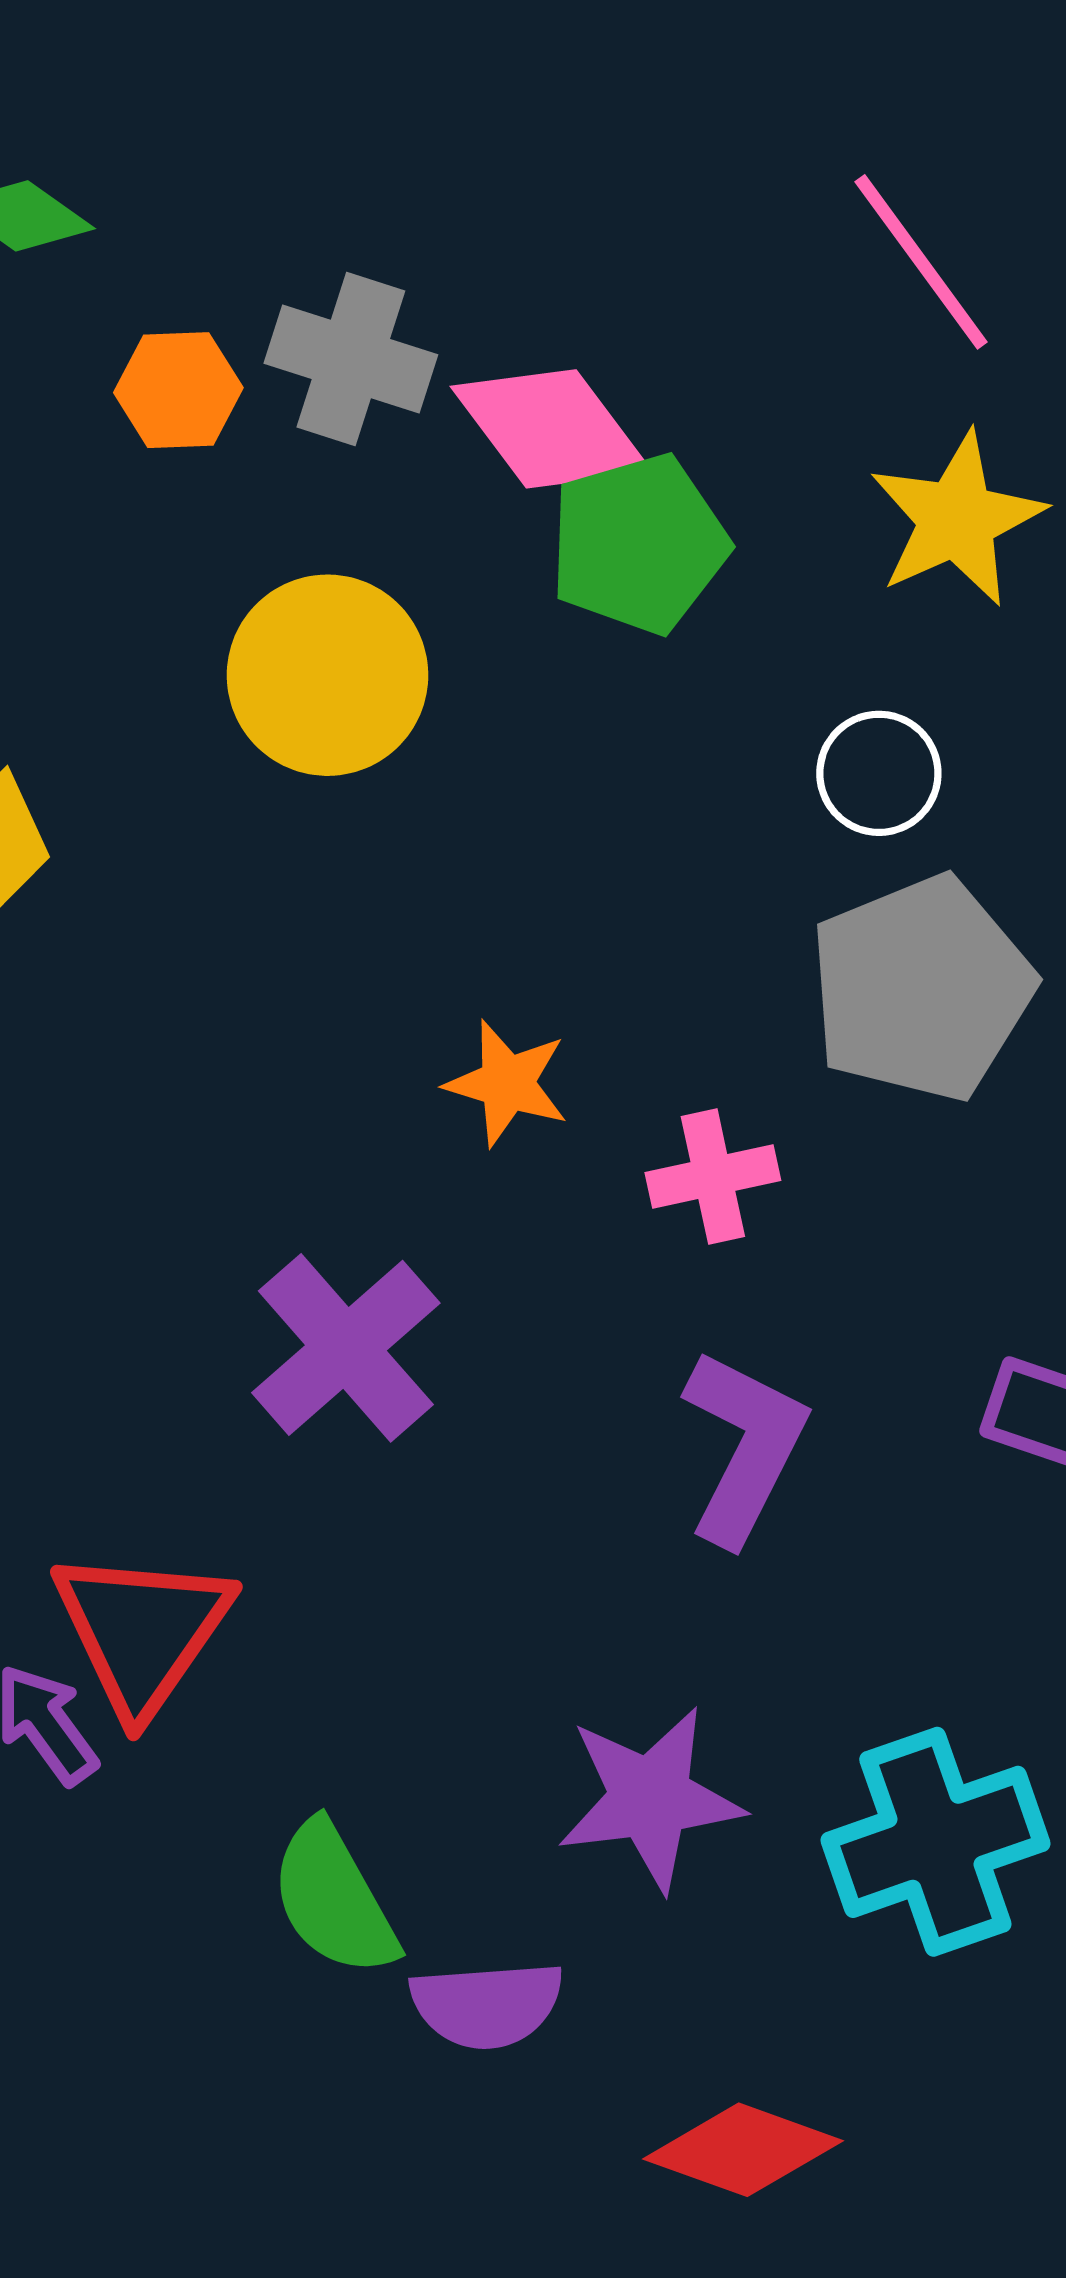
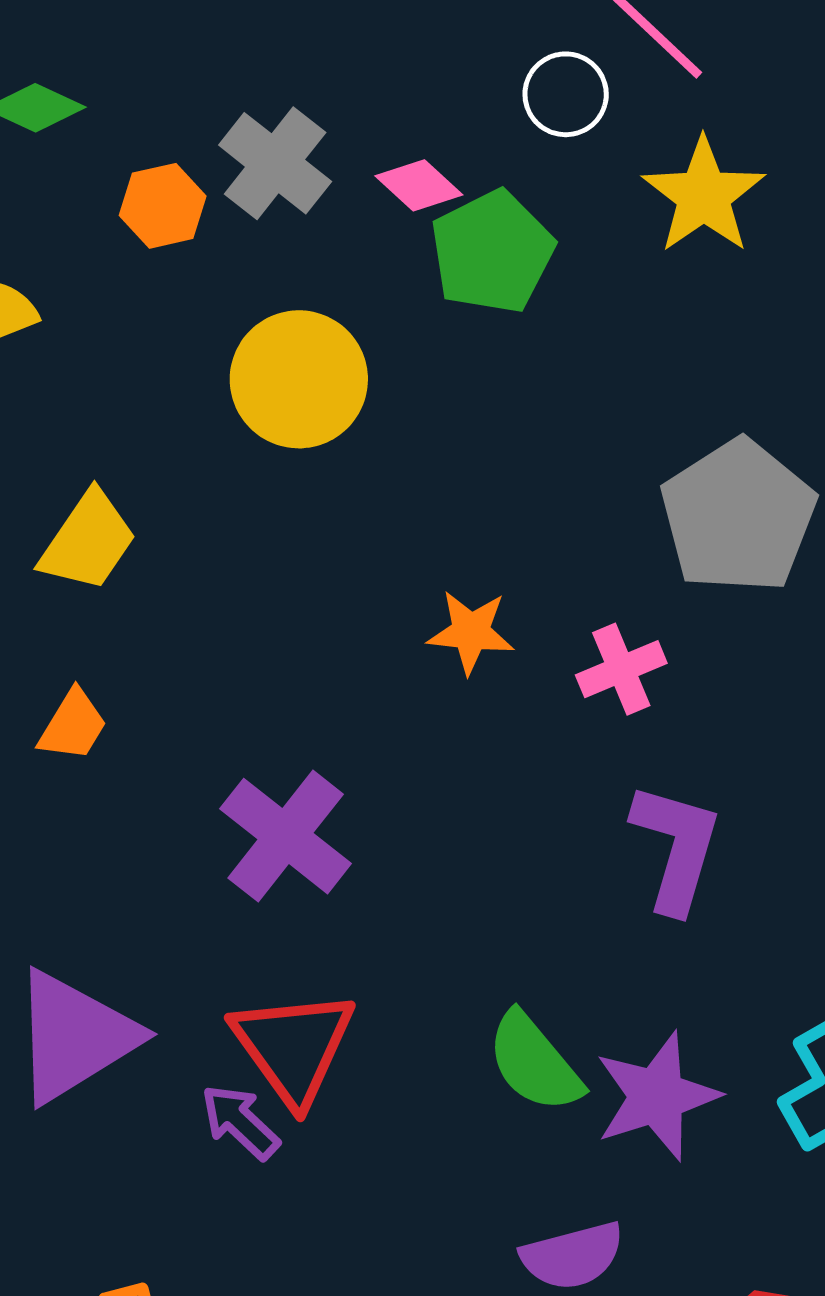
gray cross: (351, 359) -> (275, 163), turned 31
pink diamond: (551, 429) -> (419, 185), size x0.6
white circle: (879, 773) -> (566, 94), moved
purple cross: (346, 1348) -> (286, 836), moved
green semicircle: (334, 1899) -> (534, 1062), moved

